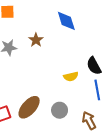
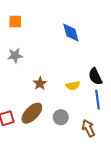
brown star: (36, 40) -> (40, 83), moved

